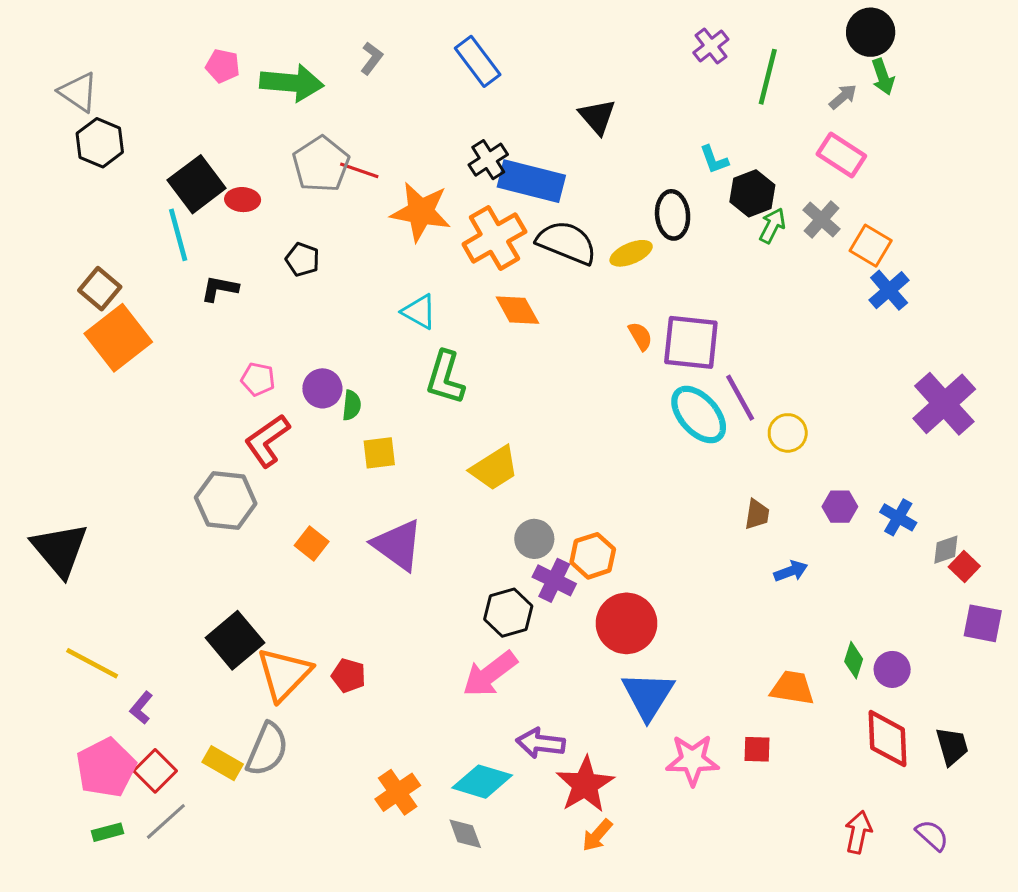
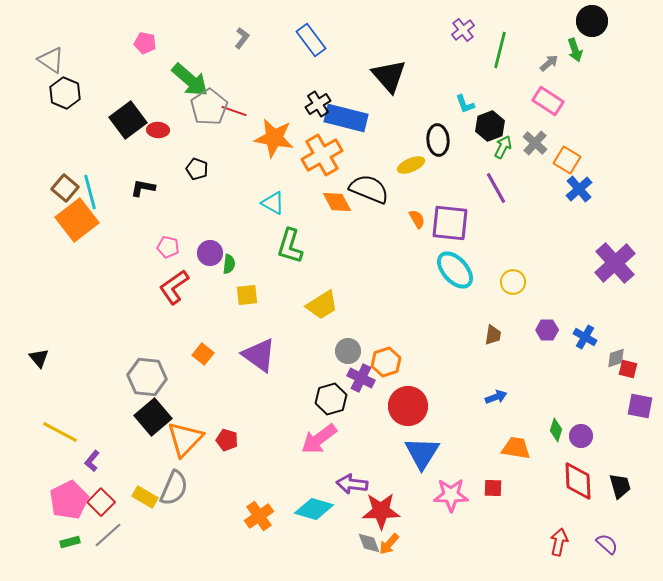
black circle: (871, 32) -> (592, 21), moved
green arrow: (292, 83) -> (190, 80), moved, turned 36
black triangle: (597, 117) -> (389, 76), size x1.4
cyan line: (178, 235) -> (90, 192), moved
black semicircle: (567, 243) -> (369, 189), moved
purple line: (740, 398) -> (496, 188), moved
gray hexagon: (226, 501) -> (147, 377), moved
black triangle: (60, 550) -> (39, 358), size x0.5
red square: (964, 567) -> (628, 369), turned -30
blue arrow: (791, 571) -> (496, 397), moved
red star: (585, 785) -> (381, 511), turned 30
gray diamond: (465, 834) -> (369, 543), moved

